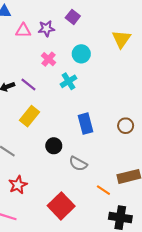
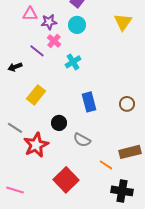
purple star: (46, 29) -> (49, 22), moved
cyan circle: (81, 54) -> (77, 25), moved
purple line: (28, 85) -> (37, 51), moved
red star: (18, 185) -> (36, 145), moved, size x1.4

